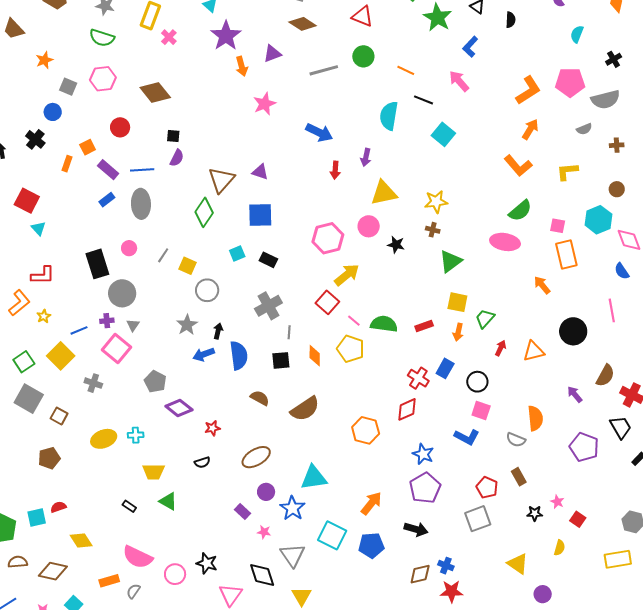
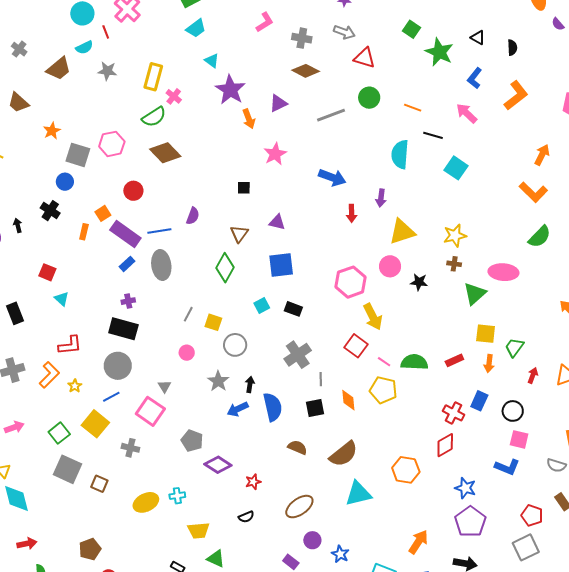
green semicircle: (102, 38) -> (154, 117), moved, turned -45
gray square: (68, 87) -> (78, 155), size x1.4
orange L-shape: (528, 90) -> (516, 95), moved
black square: (173, 136) -> (244, 188), moved
purple rectangle: (108, 170) -> (125, 234), size x1.4
brown triangle: (221, 180) -> (239, 234), size x0.7
red square: (27, 201) -> (47, 272), size x0.7
pink ellipse: (505, 242) -> (503, 272), moved
pink circle: (129, 248) -> (187, 353), moved
black rectangle: (97, 264) -> (123, 329), turned -52
yellow arrow: (347, 275) -> (373, 317), turned 108
gray circle: (122, 293) -> (118, 366), moved
purple cross: (107, 321) -> (128, 301), moved
brown pentagon: (49, 458) -> (90, 549), moved
cyan triangle: (314, 478) -> (358, 494), moved
blue star: (292, 508) -> (340, 554), size x0.7

